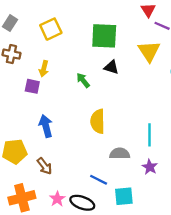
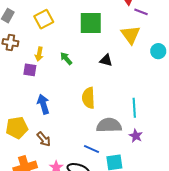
black triangle: (111, 67) -> (106, 60), moved
green arrow: (83, 80) -> (66, 59), moved
gray semicircle: (120, 154) -> (109, 125), size x1.4

